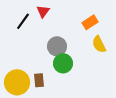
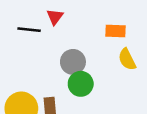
black line: (23, 21) -> (29, 30), turned 60
orange rectangle: (90, 22) -> (115, 31), turned 35

